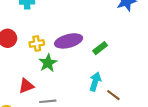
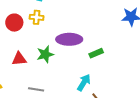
yellow cross: (37, 43) -> (37, 17), moved
red triangle: (26, 86) -> (19, 59), moved

